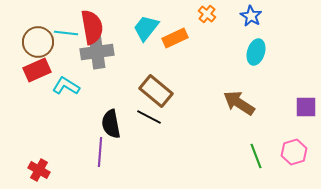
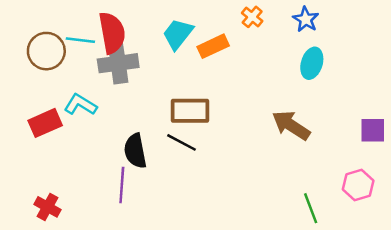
red rectangle: (37, 70) -> (45, 123), moved
brown rectangle: (156, 91) -> (190, 111), turned -40
green line: (256, 156) -> (311, 208), moved

